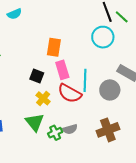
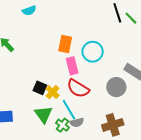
cyan circle: (103, 37) -> (93, 52), moved
black square: (37, 76) -> (40, 88), moved
cyan line: (85, 80) -> (69, 110), moved, turned -35
green cross: (55, 133) -> (63, 125), turned -32

